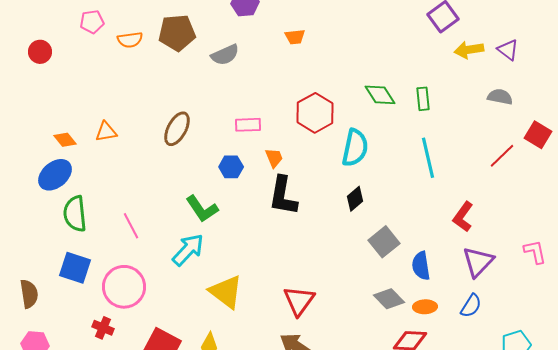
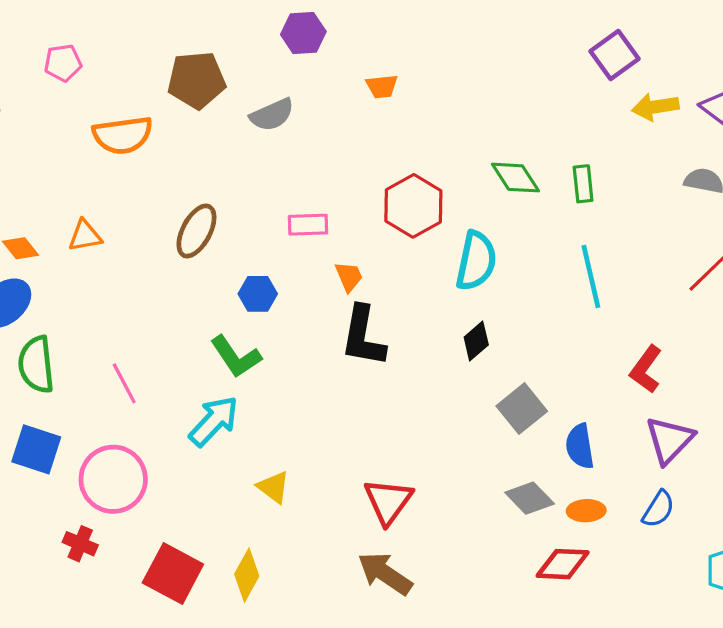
orange semicircle: (130, 40) -> (123, 135), moved, size x1.5
blue hexagon: (231, 167) -> (258, 294), moved
yellow triangle: (226, 292) -> (273, 487), size x0.6

